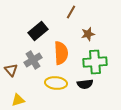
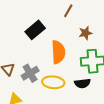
gray cross: (33, 60) -> (30, 73), moved

